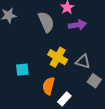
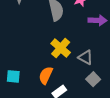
purple arrow: (77, 25) -> (98, 20), moved
cyan square: (22, 70) -> (13, 76), moved

